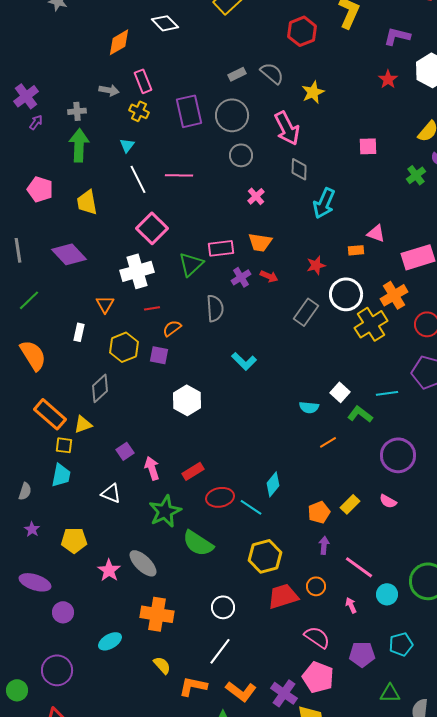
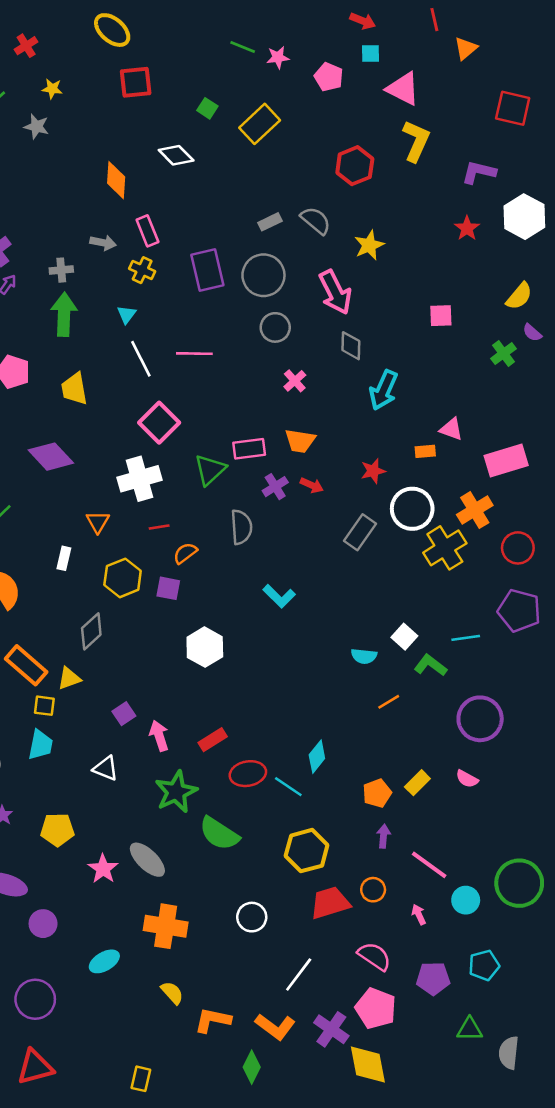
orange diamond: (119, 42) -> (116, 180), turned -56
white line: (220, 651) -> (299, 974), moved

